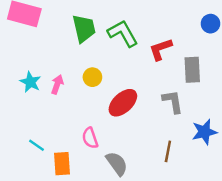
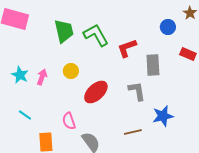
cyan line: (37, 145) -> (25, 115), moved
brown line: (168, 151) -> (133, 132), turned 66

